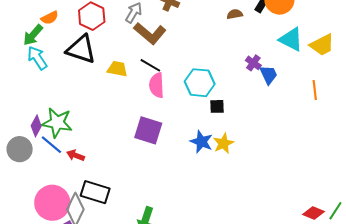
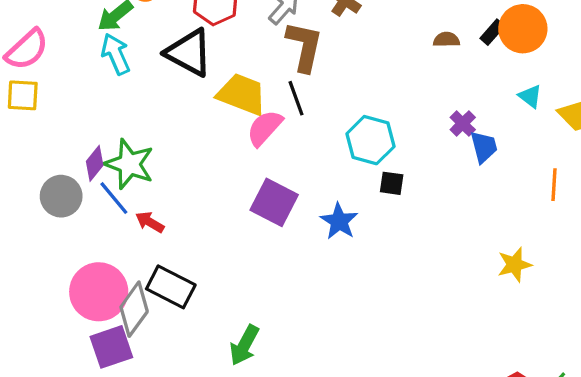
brown L-shape: (150, 33) -> (304, 46), turned -128
cyan triangle: (291, 39) -> (530, 96), size x0.6
black line: (150, 65) -> (296, 98), turned 30
yellow trapezoid: (117, 69) -> (242, 94), size x1.5
pink semicircle: (157, 85) -> (265, 128), moved, turned 35
blue star: (201, 142) -> (339, 221), moved
yellow star: (223, 143) -> (515, 265), moved

